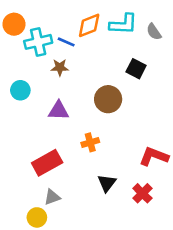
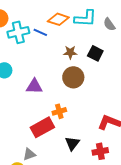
orange diamond: (89, 25) -> (58, 19), turned 40
brown star: (60, 67) -> (70, 52), moved
red rectangle: (47, 163) -> (42, 127), moved
red cross: (142, 193) -> (100, 151), turned 35

